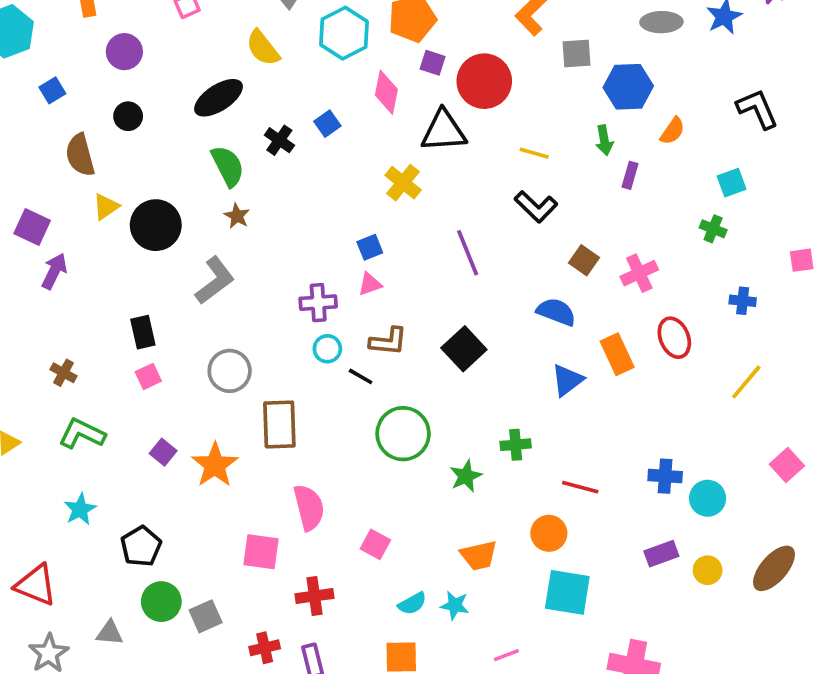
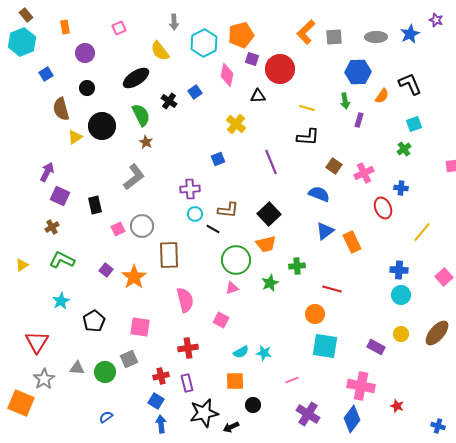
gray square: (577, 53) -> (334, 37), moved
black L-shape: (757, 109) -> (410, 84), moved
black triangle: (444, 131) -> (258, 96), size x0.6
black L-shape: (536, 207) -> (308, 137), turned -40
black circle: (156, 225) -> (102, 126), moved
purple square: (32, 227) -> (60, 196), moved
green cross: (713, 229) -> (404, 149), turned 32
pink triangle: (370, 284) -> (232, 288), moved
blue cross: (743, 301) -> (401, 188), moved
orange rectangle: (617, 354) -> (352, 242), moved
brown cross: (63, 373) -> (52, 227), turned 32
pink square: (148, 376) -> (118, 229), moved
blue cross: (665, 476) -> (399, 270), moved
pink square: (261, 552) -> (140, 327), moved
purple rectangle: (661, 554) -> (376, 347), moved, turned 48
orange trapezoid: (479, 555) -> (266, 244), moved
red triangle: (36, 585) -> (37, 342), turned 40
green circle: (161, 602) -> (105, 372), moved

